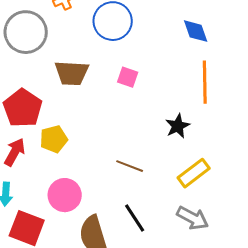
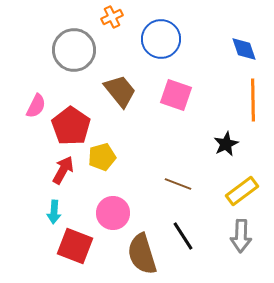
brown trapezoid: (72, 73) -> (120, 91), turned -132
pink square: (128, 77) -> (176, 95), size x1.5
gray arrow: (193, 218) -> (241, 236), turned 64

